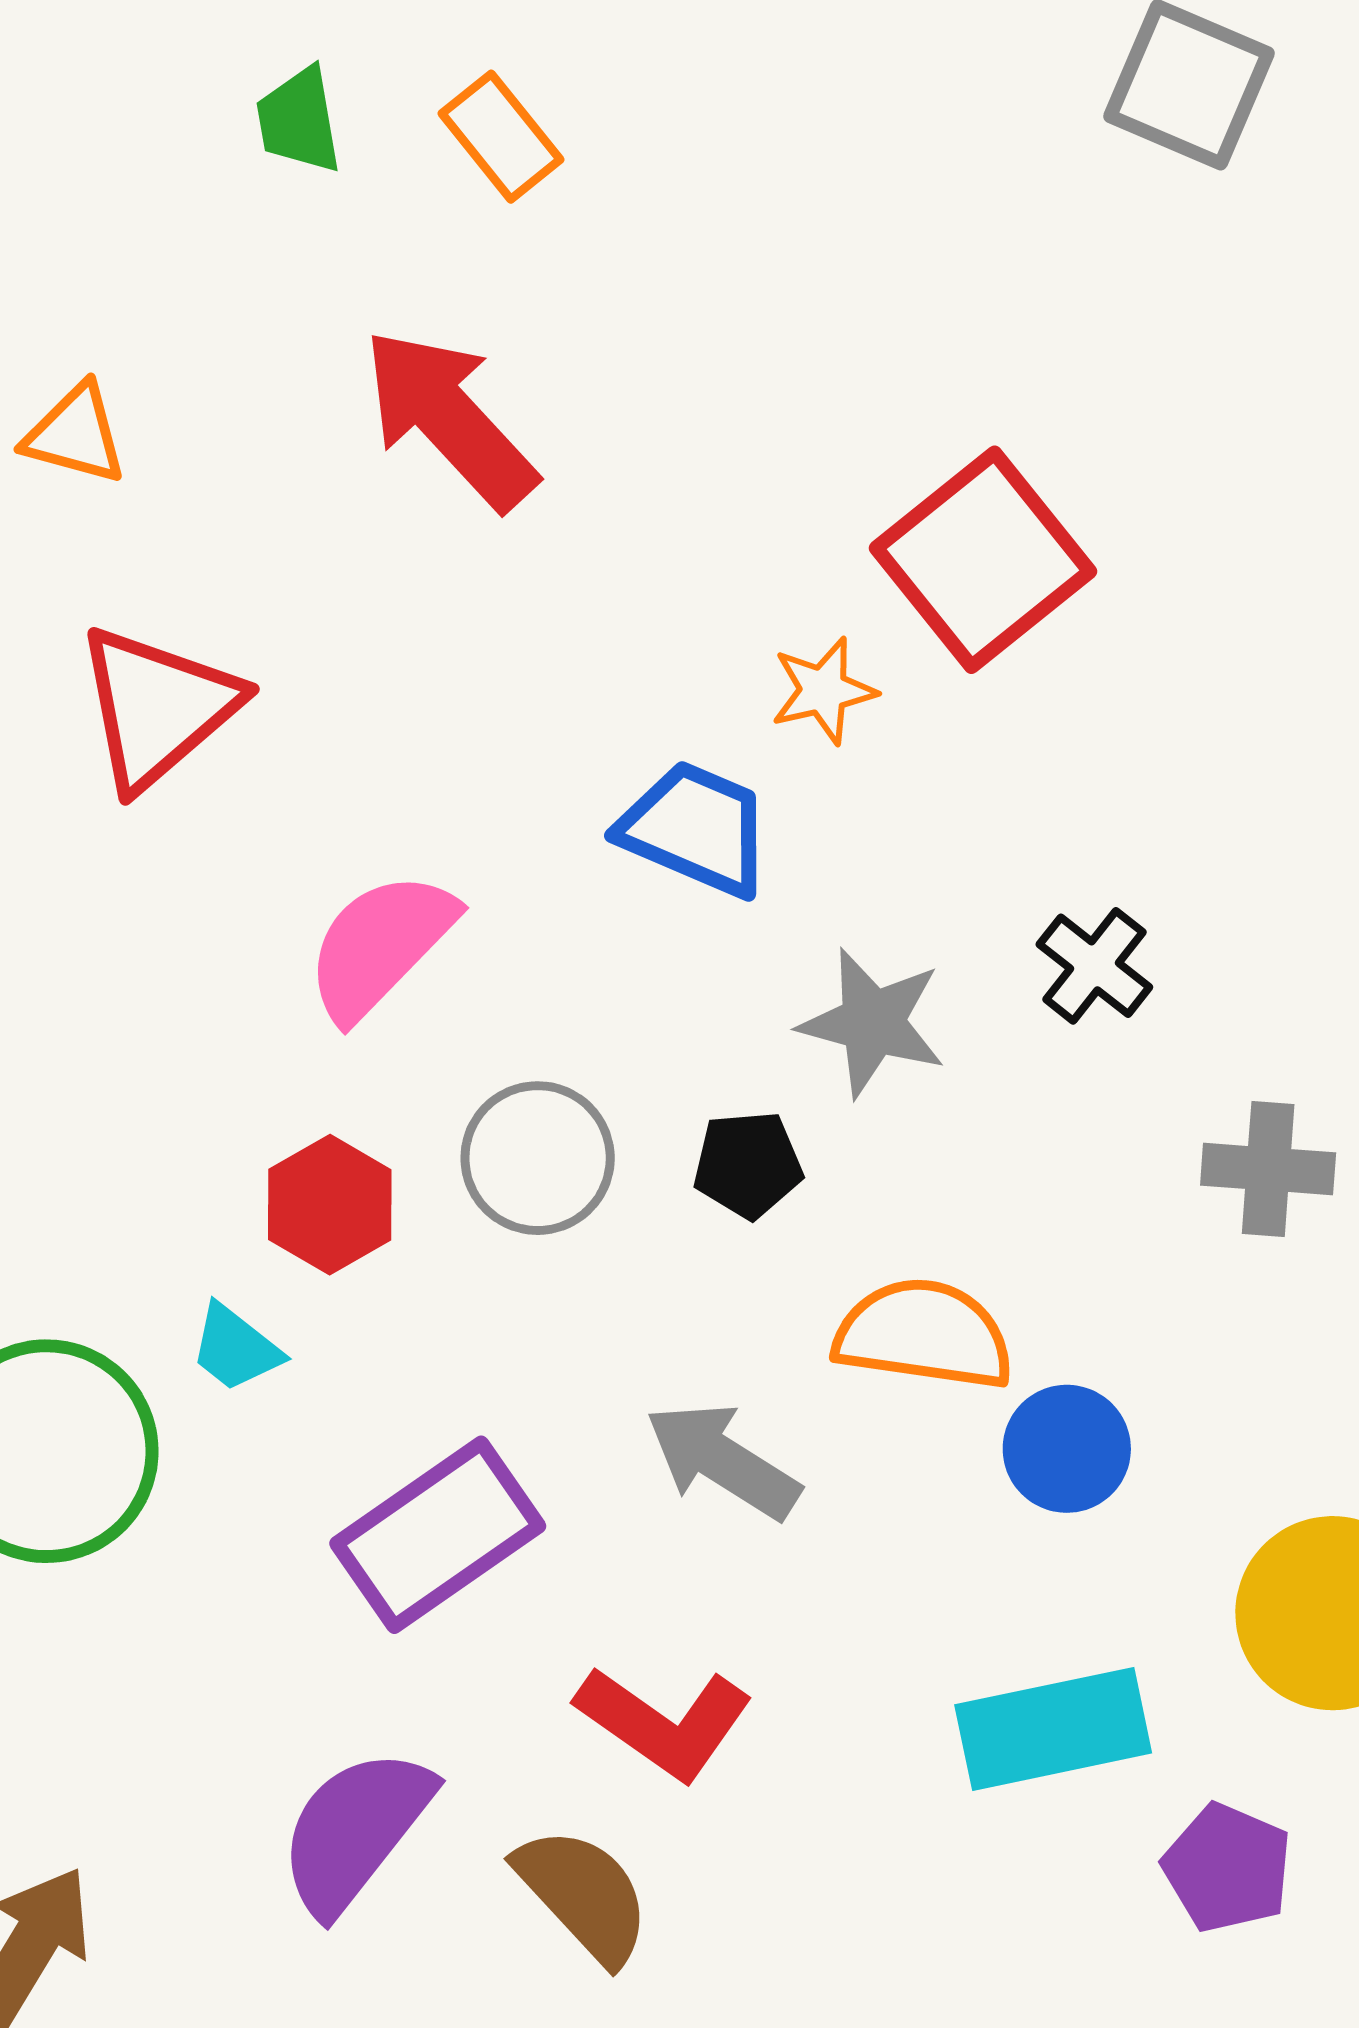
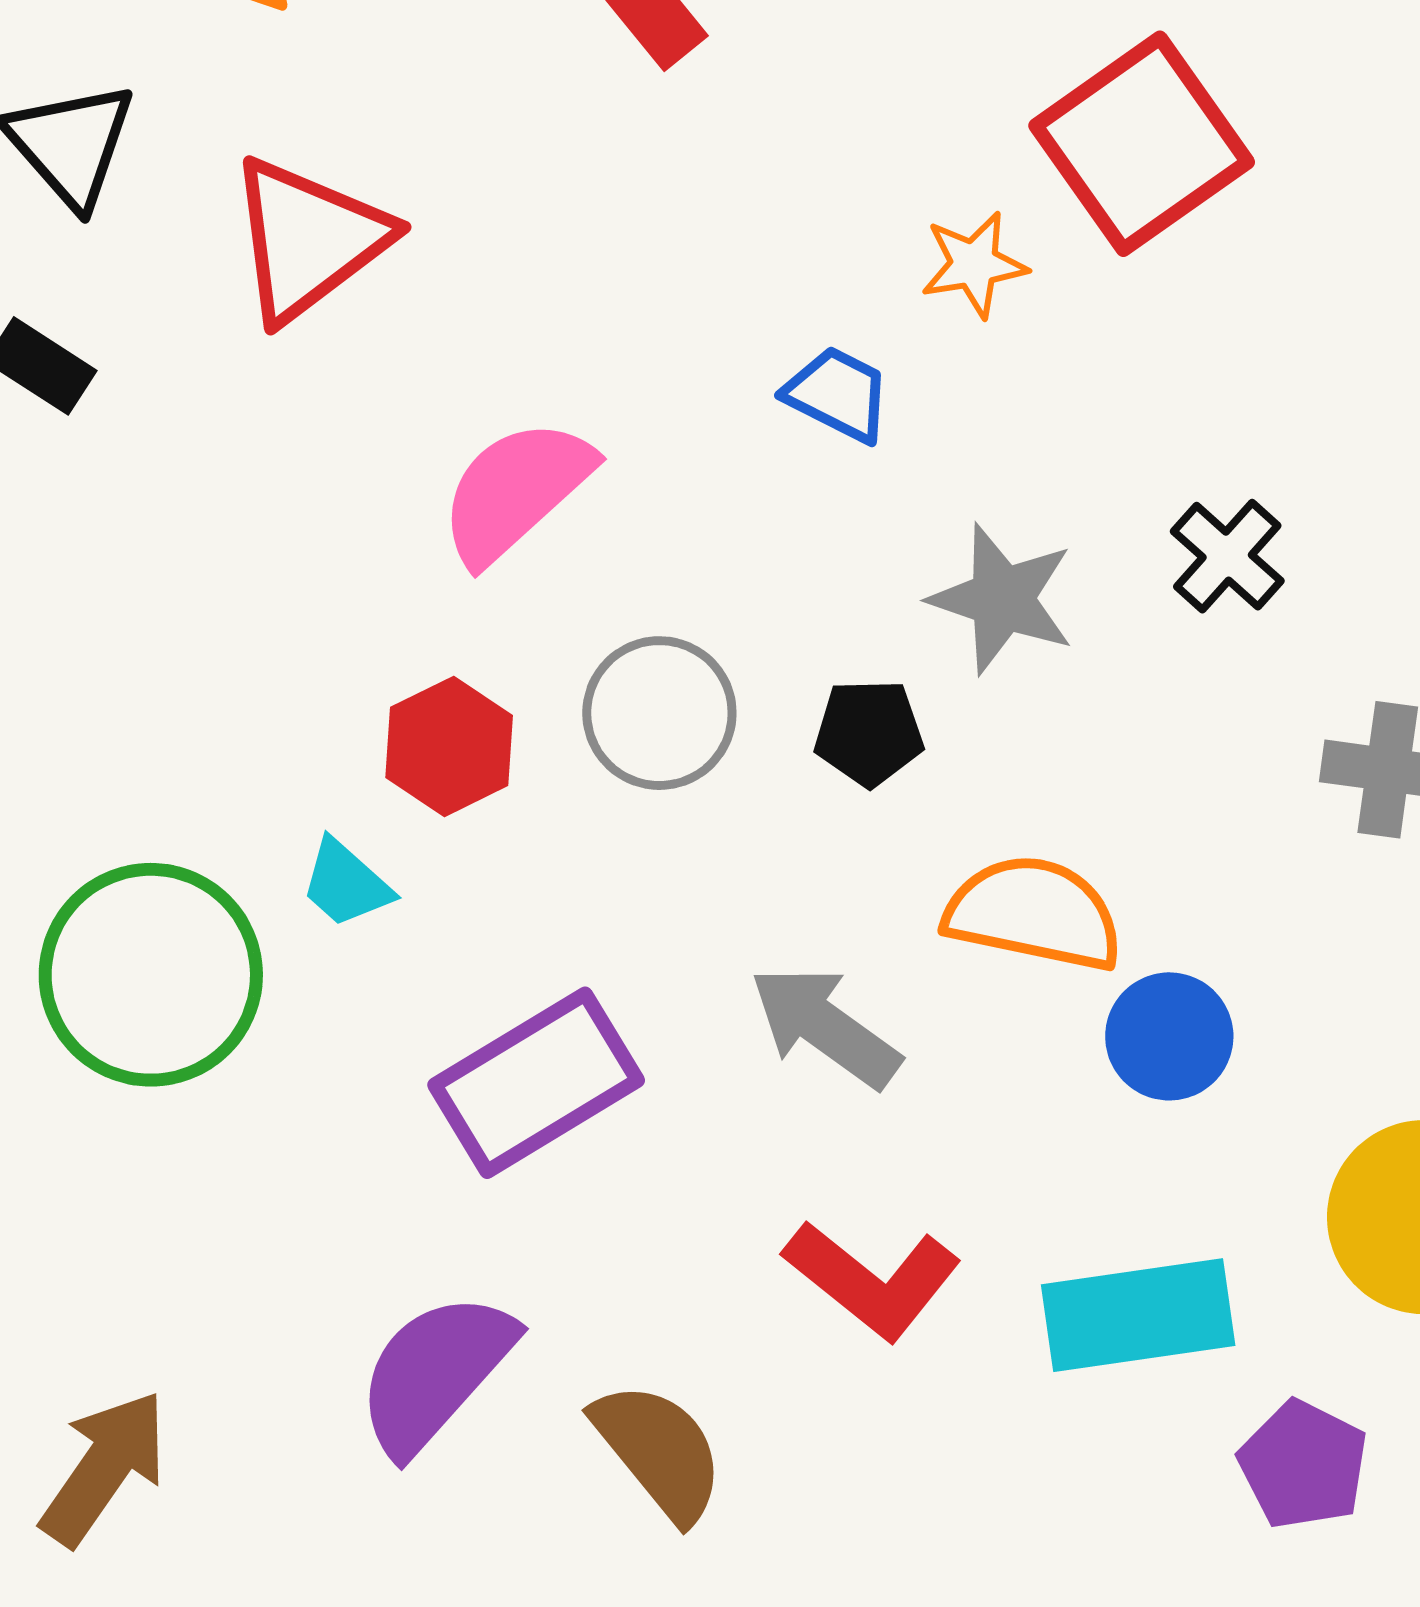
blue trapezoid: (696, 829) -> (838, 394), size x0.7
red L-shape: (664, 1722) -> (872, 1280), moved

